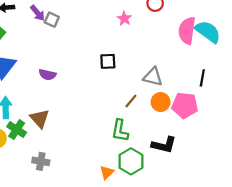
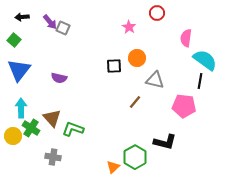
pink semicircle: (187, 31) -> (186, 38), size x0.7
cyan semicircle: (208, 32) -> (205, 60), moved
orange circle: (161, 102) -> (137, 58), moved
green L-shape: (120, 131) -> (73, 129), moved, turned 100

